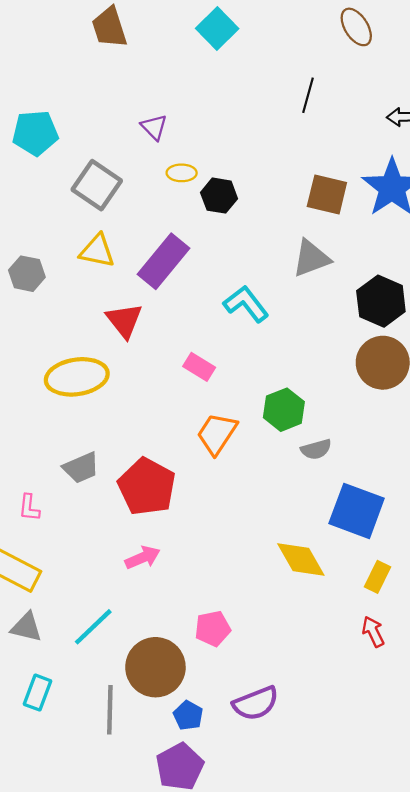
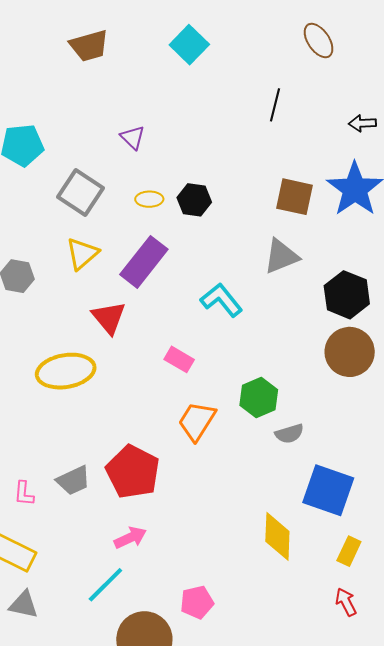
brown trapezoid: (109, 27) -> (89, 46), turned -87
yellow ellipse: (182, 173) -> (149, 199), moved
yellow triangle: (97, 251) -> (82, 254), turned -51
gray trapezoid: (81, 468) -> (73, 480), moved
yellow diamond: (301, 559) -> (277, 536), turned 33
cyan line: (93, 627) -> (105, 585), moved

